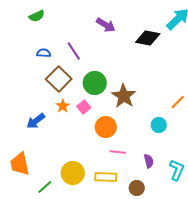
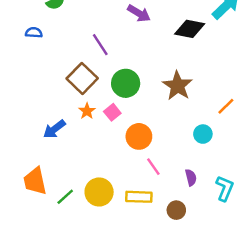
blue semicircle: (44, 53) -> (34, 33), moved
brown star: (124, 96) -> (178, 86), moved
pink line: (118, 152) -> (153, 167), turned 49
green line: (45, 187) -> (65, 197), moved

